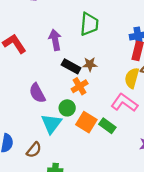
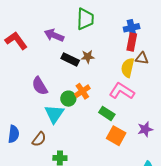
purple arrow: (55, 40) -> (54, 35), turned -54
orange cross: (80, 86) -> (82, 91), moved
orange square: (86, 122) -> (116, 136), moved

